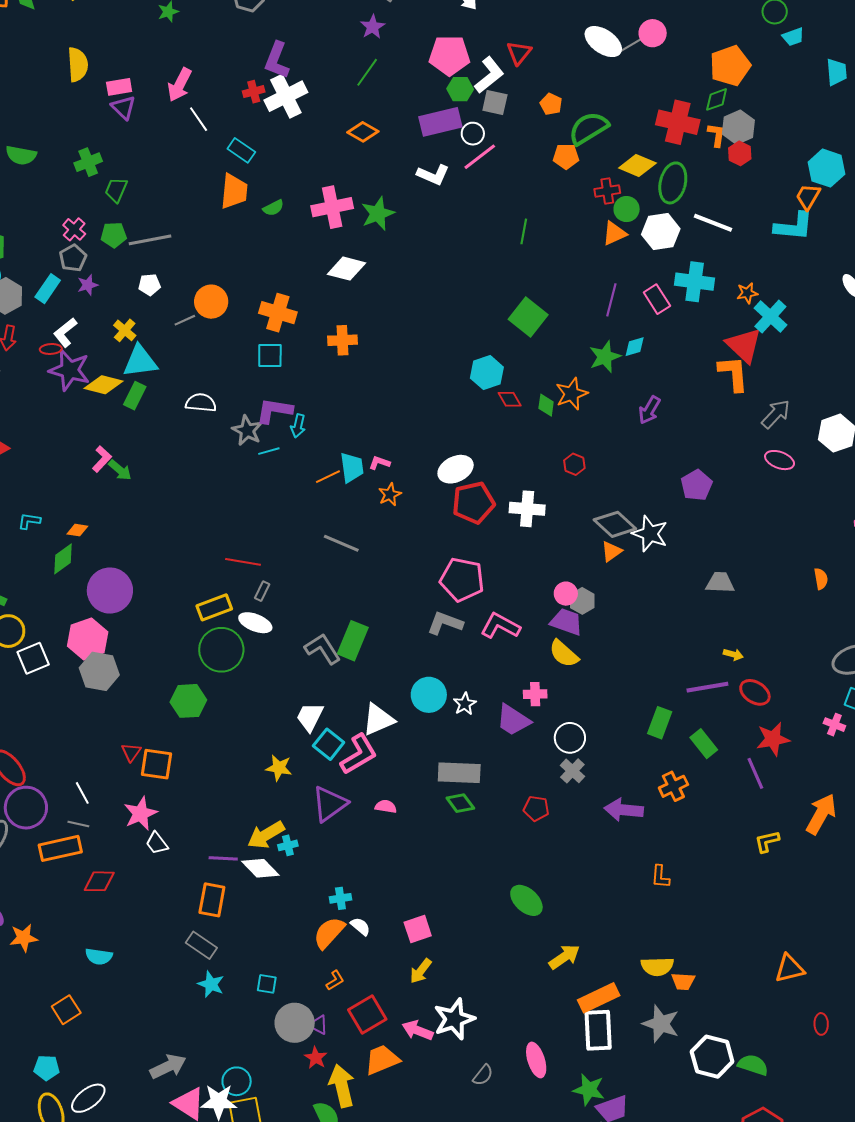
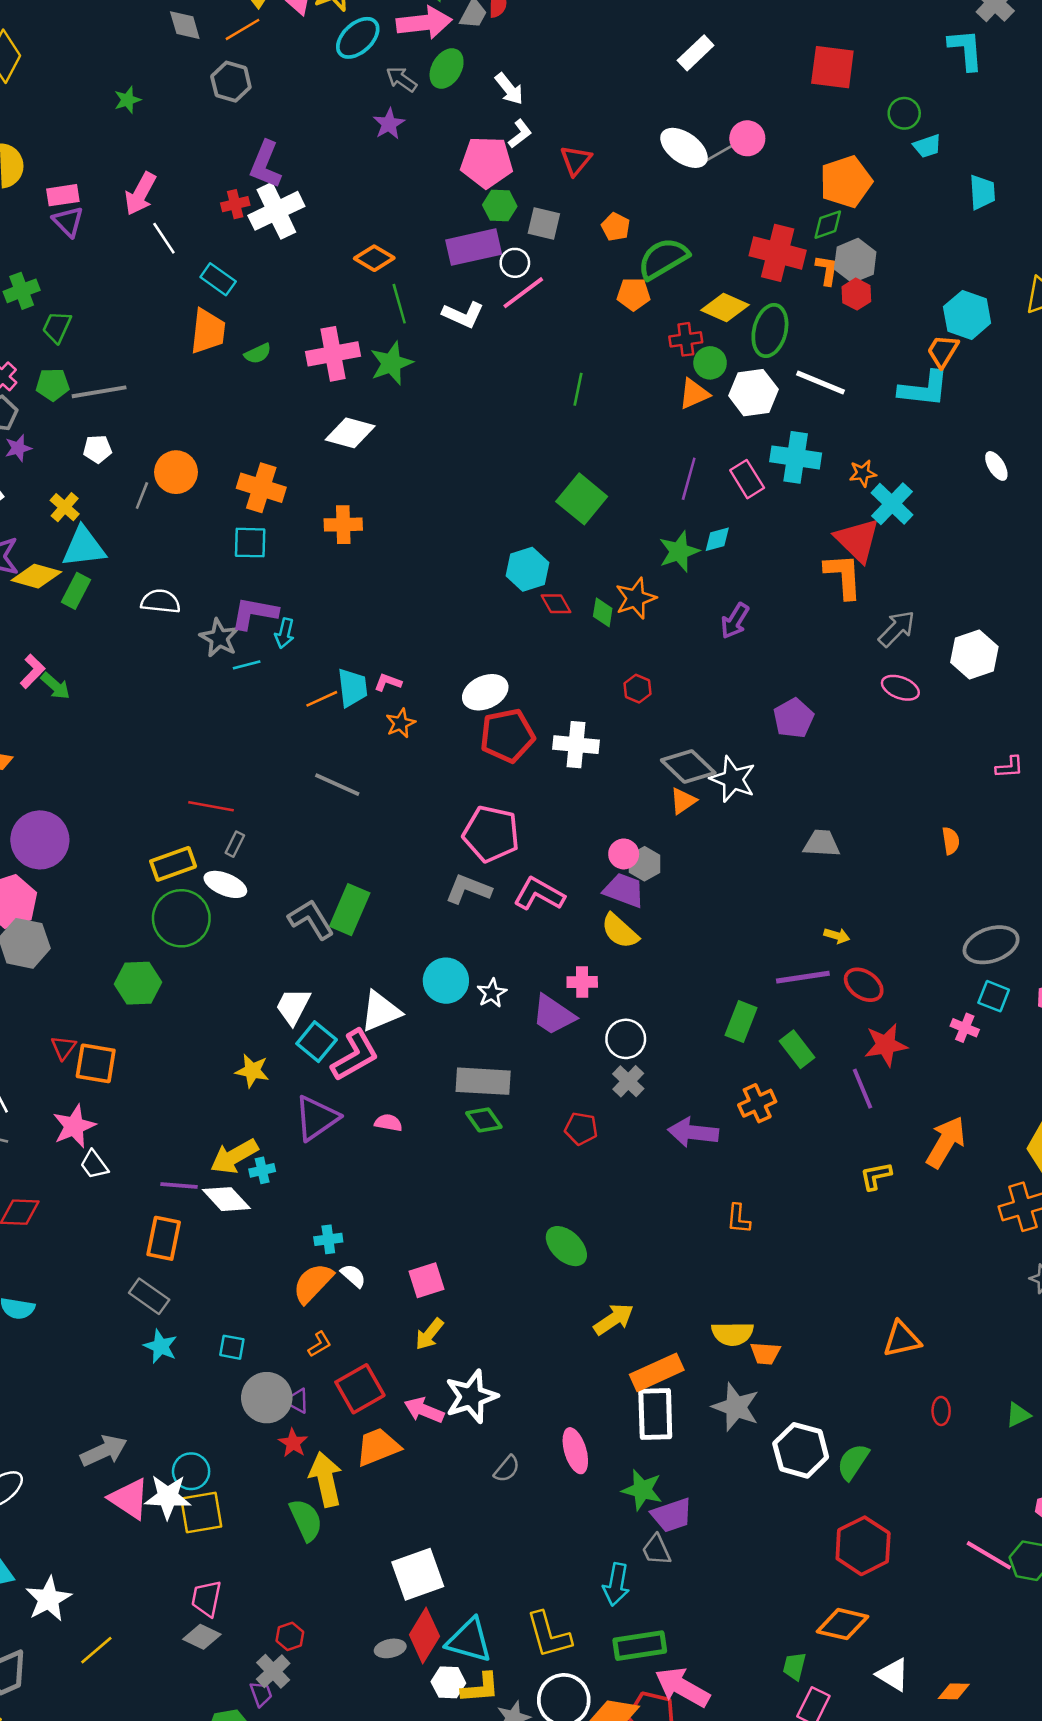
green line: (367, 72) -> (399, 304), moved, turned -52
white L-shape: (489, 75) -> (520, 134), moved, size x0.6
gray line: (185, 320) -> (142, 495), turned -45
green semicircle: (753, 1065) -> (853, 1462), turned -76

